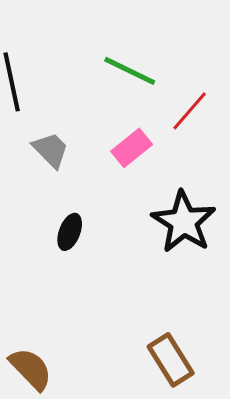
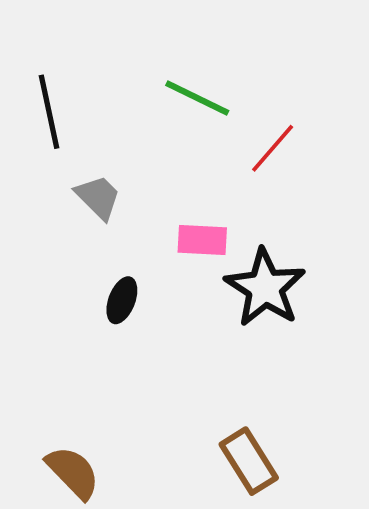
pink rectangle: (132, 148) -> (202, 240), moved, turned 42

